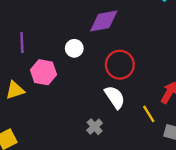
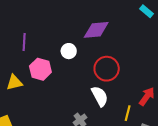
yellow line: (149, 114) -> (128, 113), turned 42

